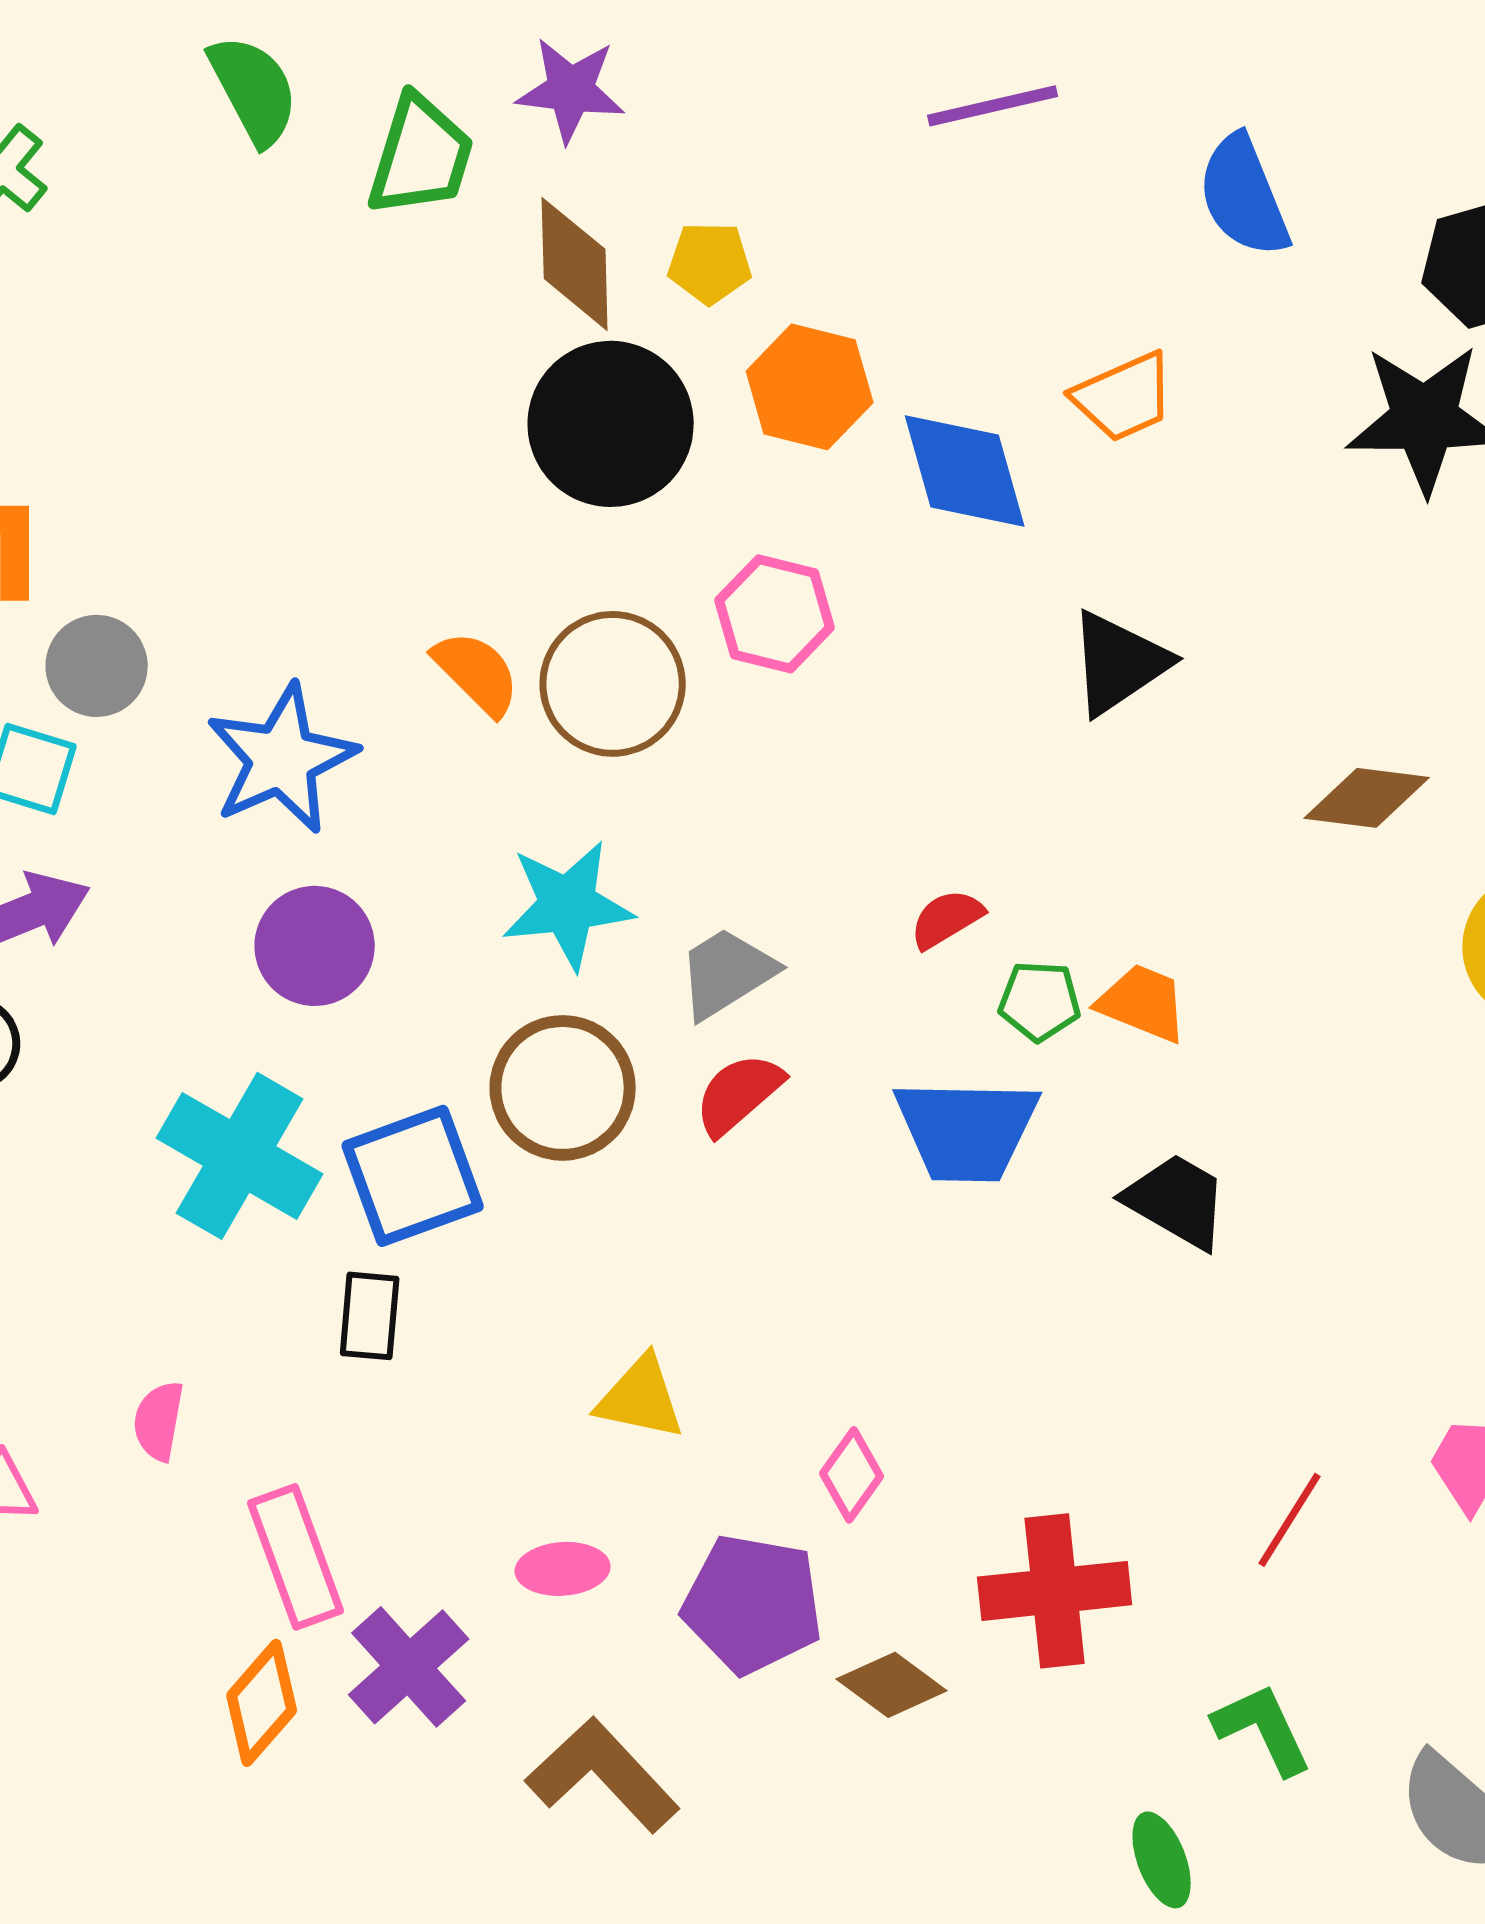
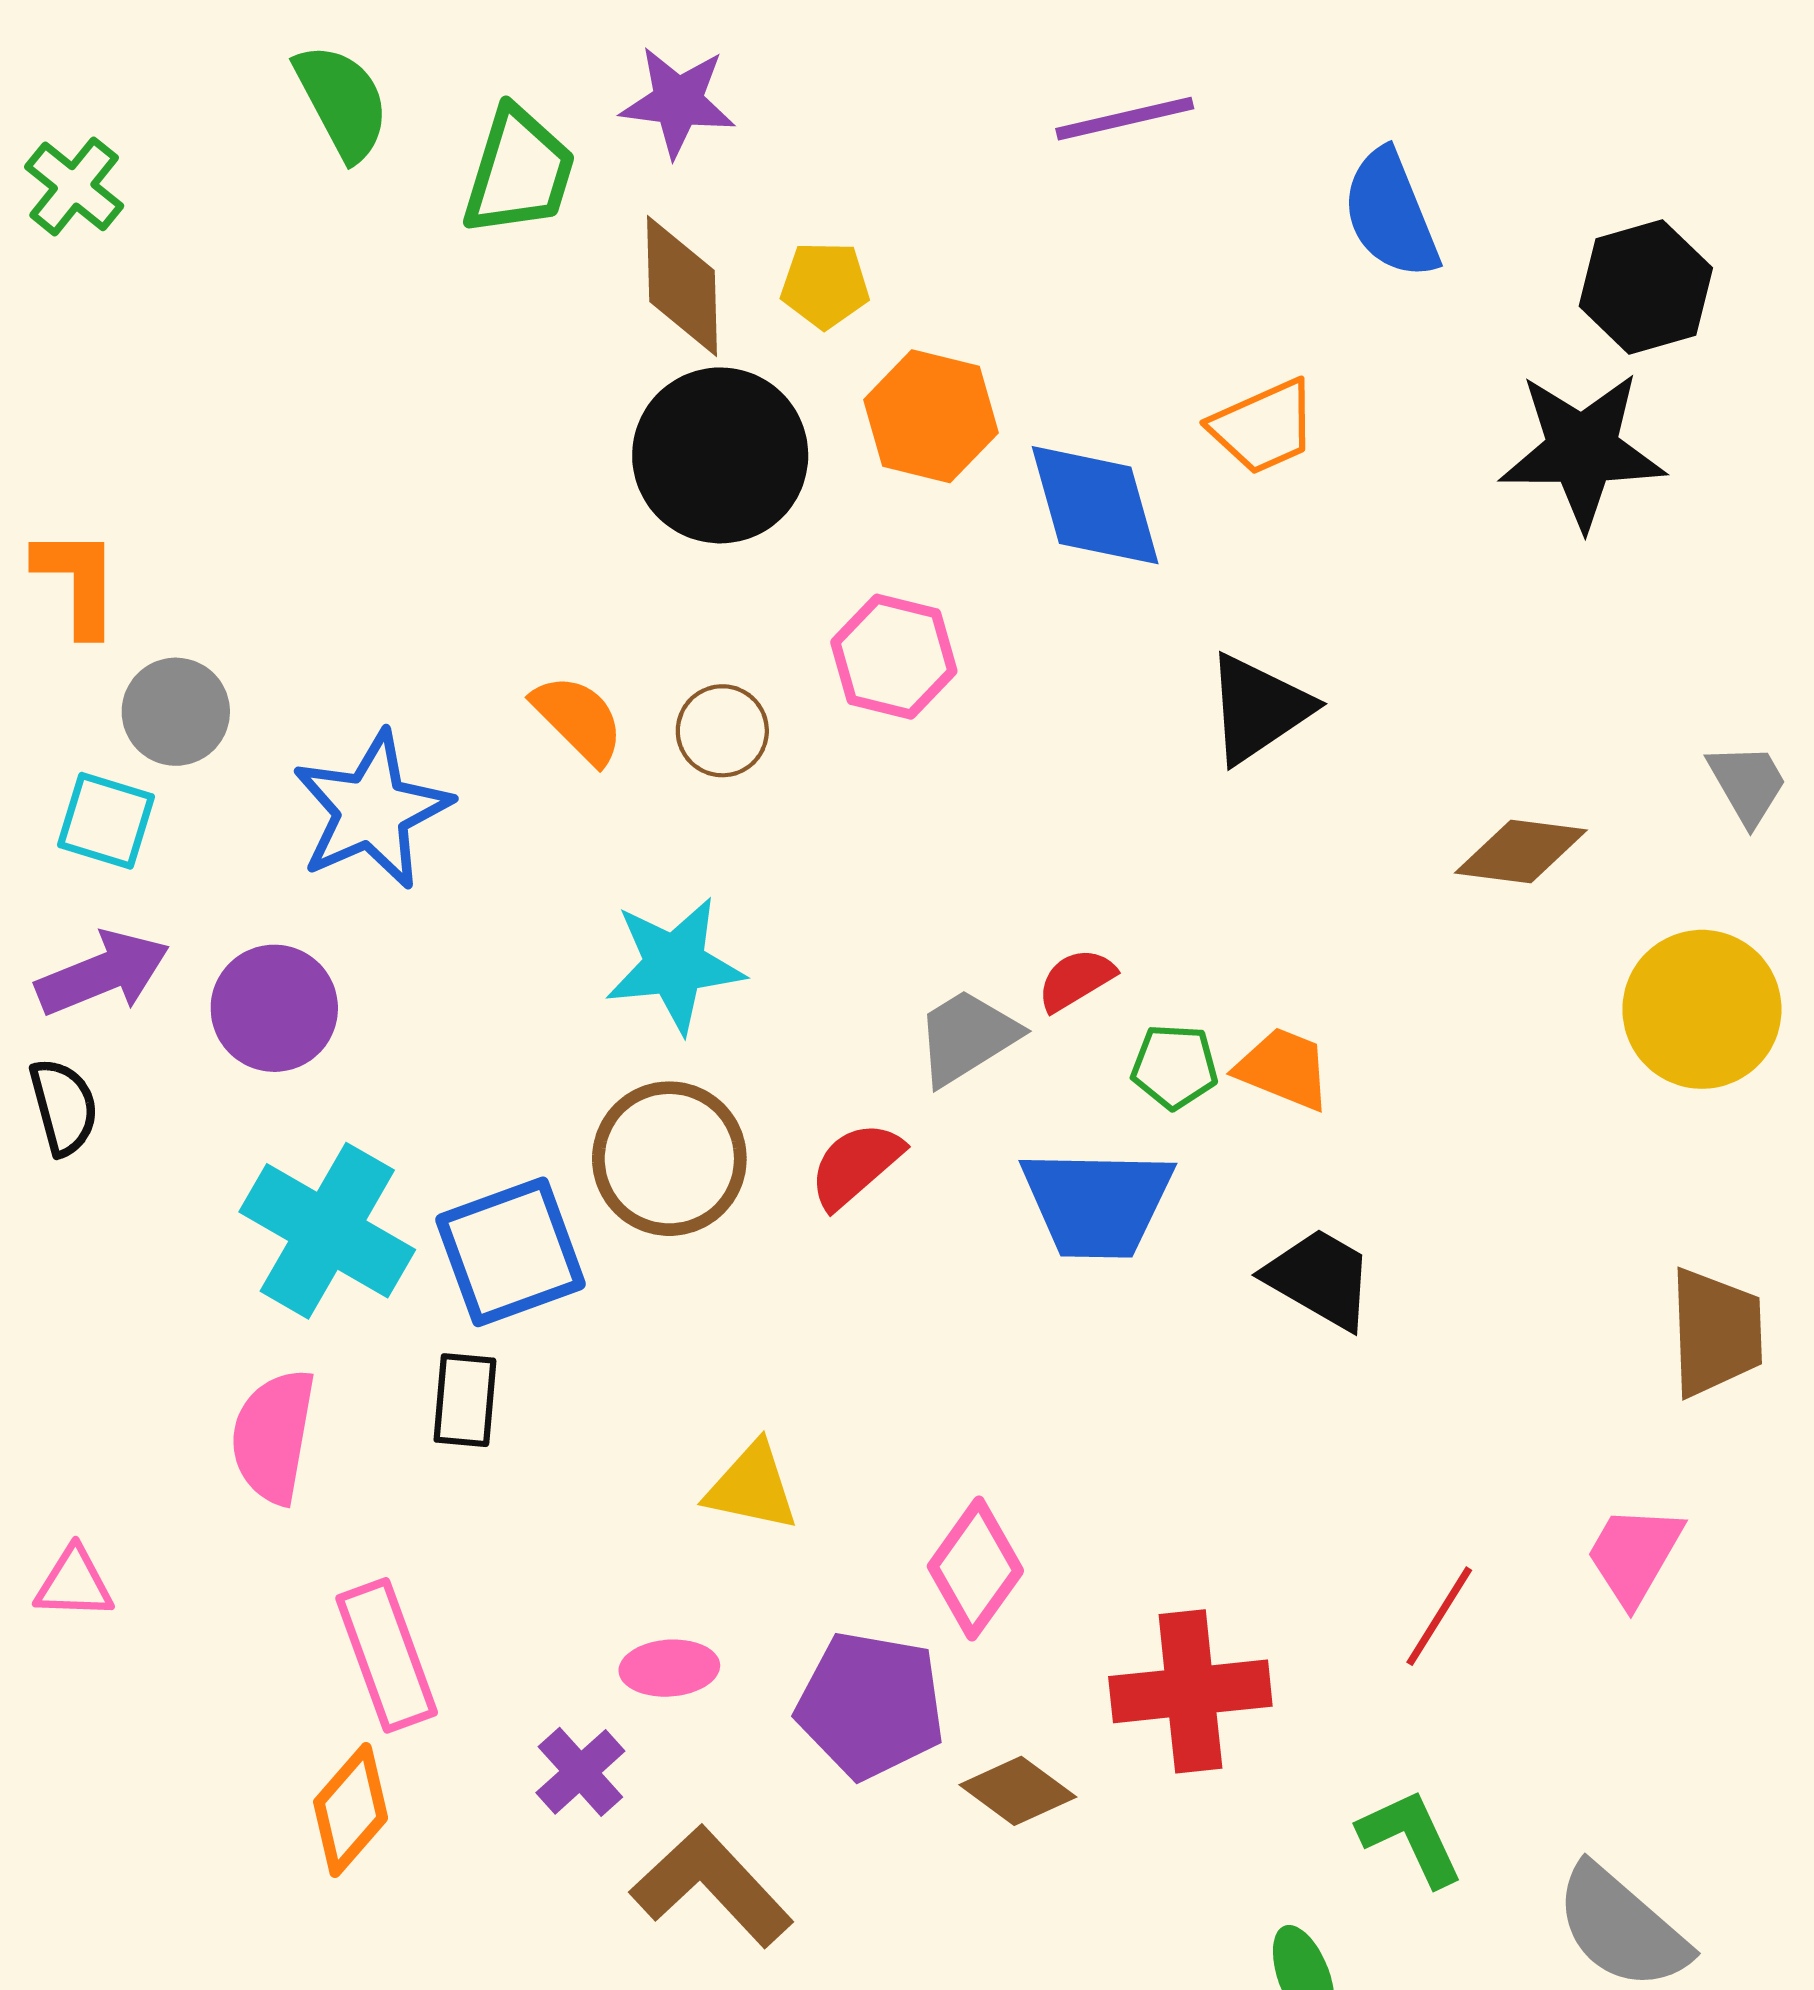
brown circle: (613, 684) -> (722, 731), size x0.6
purple circle: (315, 946) -> (274, 1008), moved
gray trapezoid: (727, 973) -> (967, 1037), moved
pink semicircle: (159, 1421) -> (273, 1436), moved, size x1.6
pink diamond: (852, 1475) -> (975, 1569), size x1.4
purple cross: (409, 1667) -> (580, 1772), moved, size x0.7

